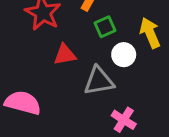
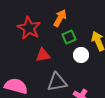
gray triangle: (99, 81) -> (57, 82), moved

